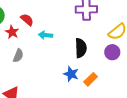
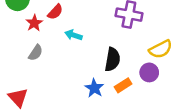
red semicircle: (27, 20) -> (55, 12), turned 80
orange rectangle: (91, 79) -> (123, 85), moved

